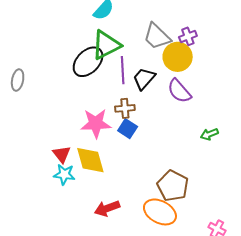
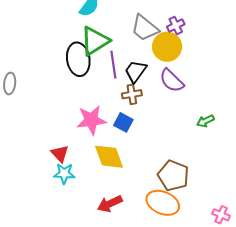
black ellipse: (88, 62) -> (78, 59), turned -48
brown cross: (125, 108) -> (132, 94), moved
yellow diamond: (90, 160) -> (109, 157), moved

